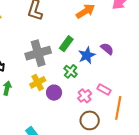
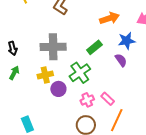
green rectangle: (66, 44) -> (94, 47), moved
blue star: (87, 55) -> (127, 41), moved
green cross: (71, 71) -> (80, 73), size x1.5

